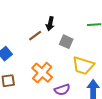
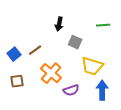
brown line: (35, 36) -> (35, 50), moved

